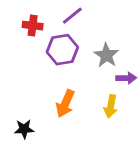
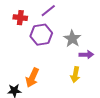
orange arrow: (65, 104) -> (32, 78), moved

